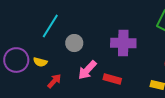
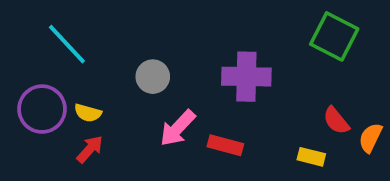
cyan line: (50, 26) -> (67, 44), moved, turned -75
red arrow: (54, 81) -> (90, 149), moved

